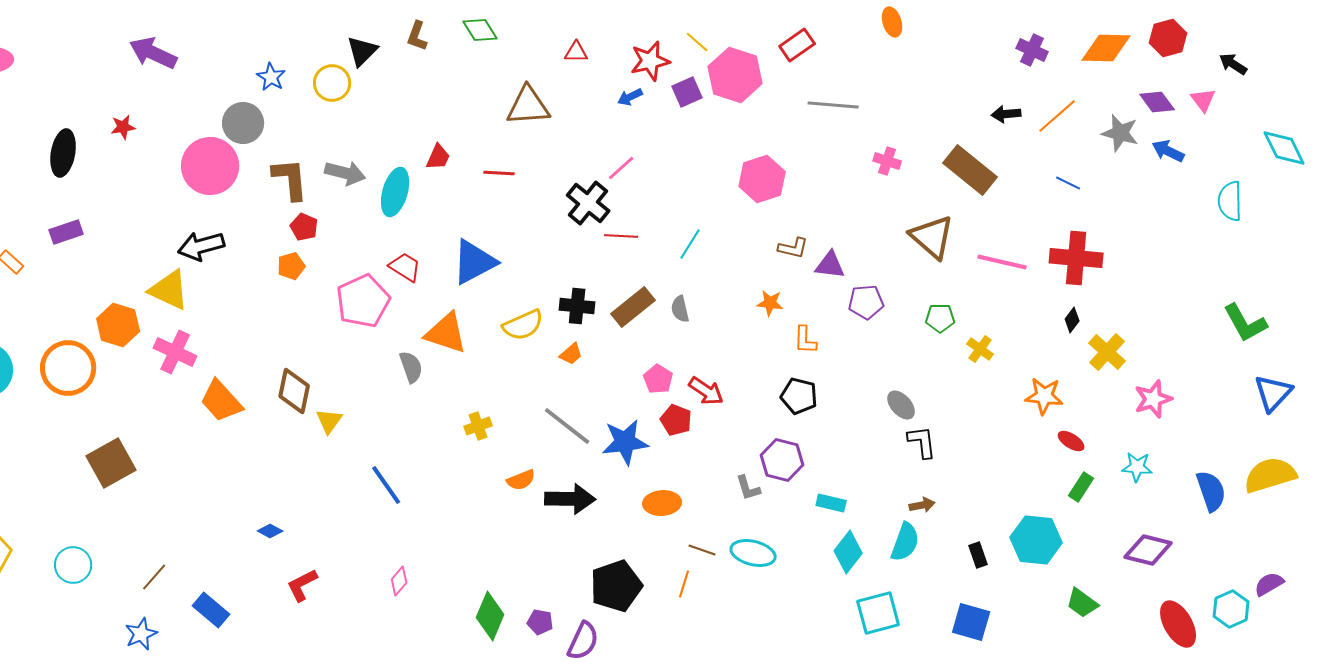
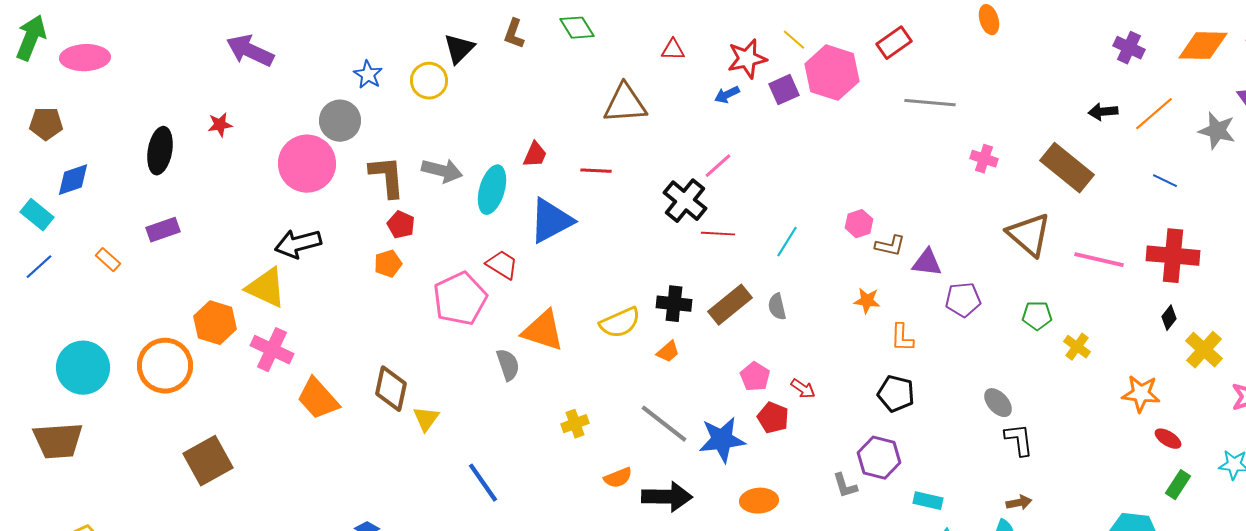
pink hexagon: (762, 179) -> (859, 224), moved, size x0.6
blue triangle: (474, 262) -> (551, 221), moved
red arrow: (706, 391) -> (803, 389), size x0.7

